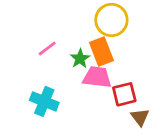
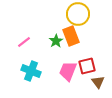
pink line: (47, 49) -> (24, 42), moved
pink trapezoid: (97, 77) -> (68, 71), moved, turned -75

